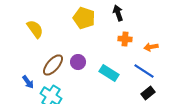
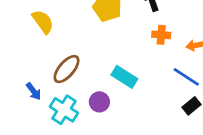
purple circle: (78, 62) -> (99, 102), moved
cyan rectangle: (109, 73) -> (124, 77), moved

